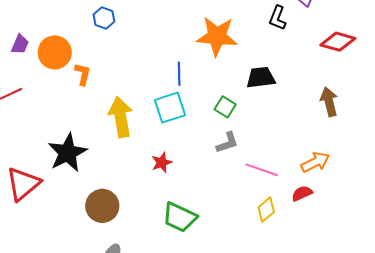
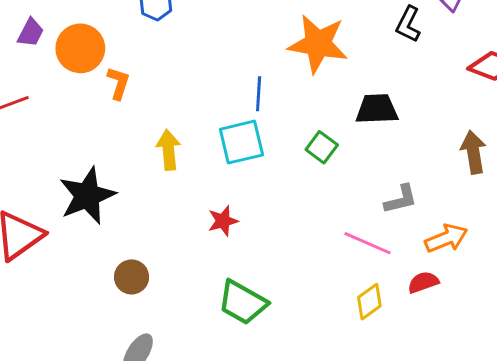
yellow arrow: (121, 117) -> (169, 150), size x0.7
gray L-shape: (227, 143) -> (401, 199), moved
brown circle: (102, 206) -> (132, 277), size x0.7

